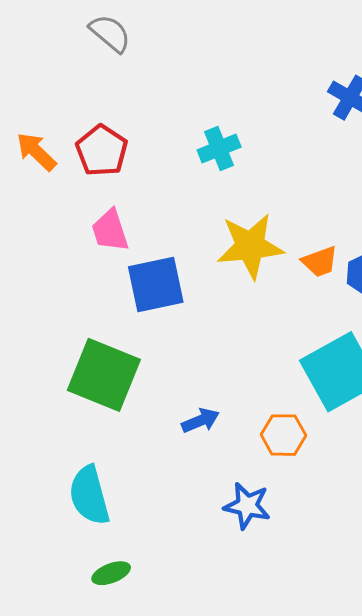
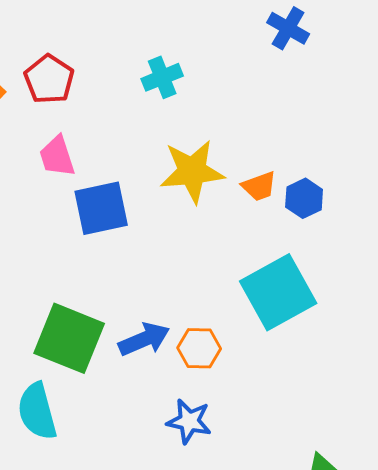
green square: (104, 375) -> (69, 338), moved
blue arrow: (200, 421) -> (144, 339), size x1.4
orange hexagon: (283, 435) -> (199, 348), moved

